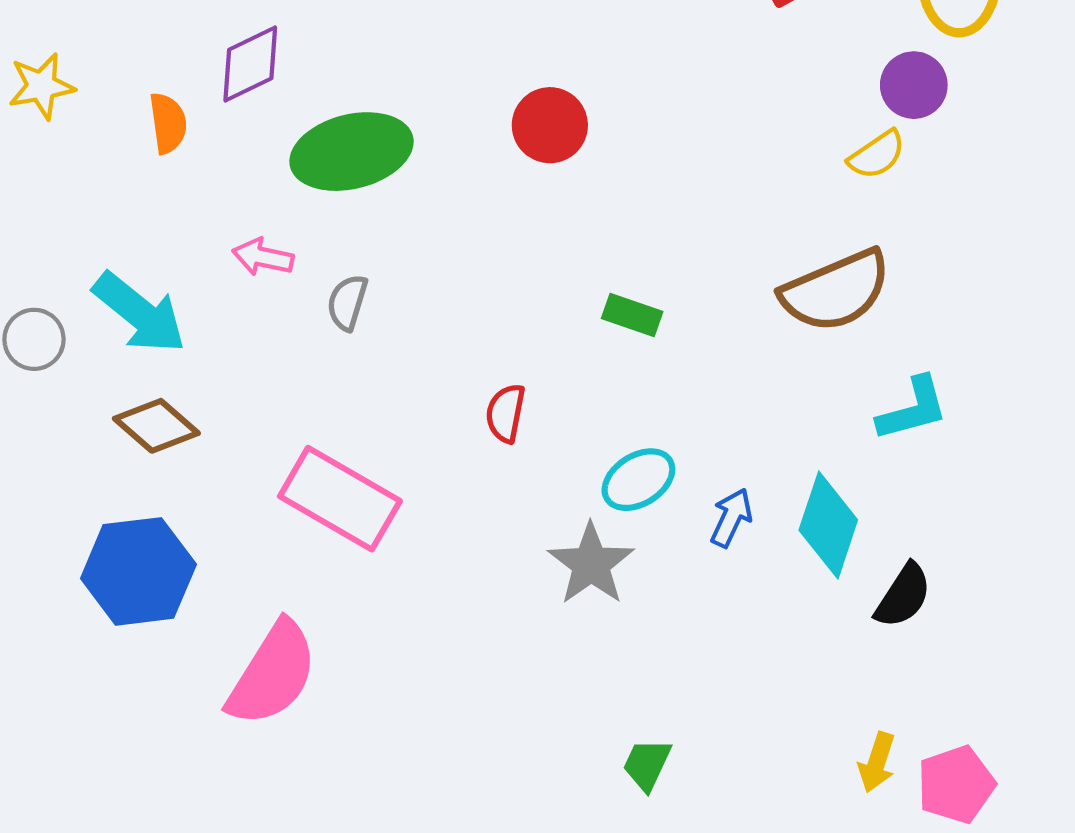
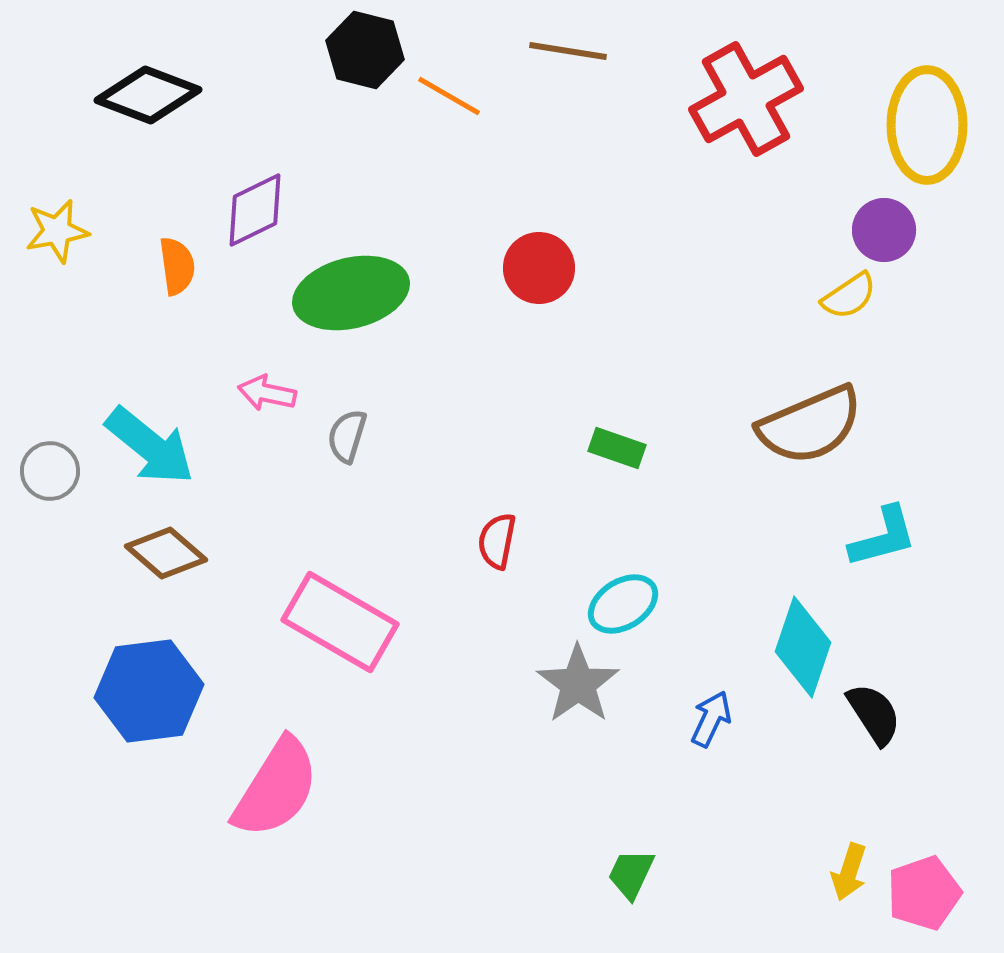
blue arrow: (731, 518) -> (711, 719), moved
black semicircle: (903, 596) -> (874, 714), turned -66

